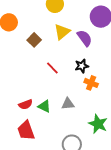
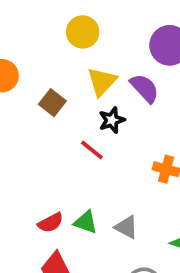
black star: (82, 66) -> (112, 120), moved
gray triangle: (68, 104) -> (126, 227), moved, turned 40

